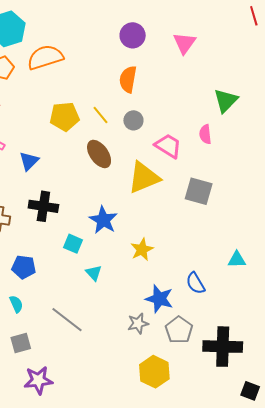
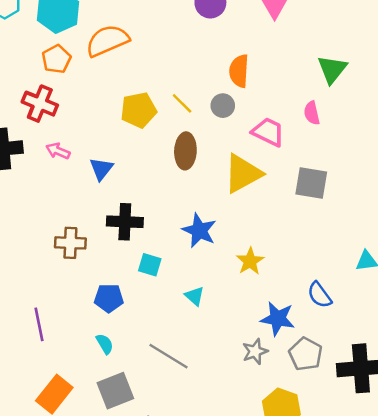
orange semicircle: (128, 79) -> (239, 71), moved
brown ellipse: (99, 154) -> (185, 151), turned 44
cyan square: (73, 244) -> (150, 265), moved
gray square: (21, 343) -> (115, 391), size x1.4

